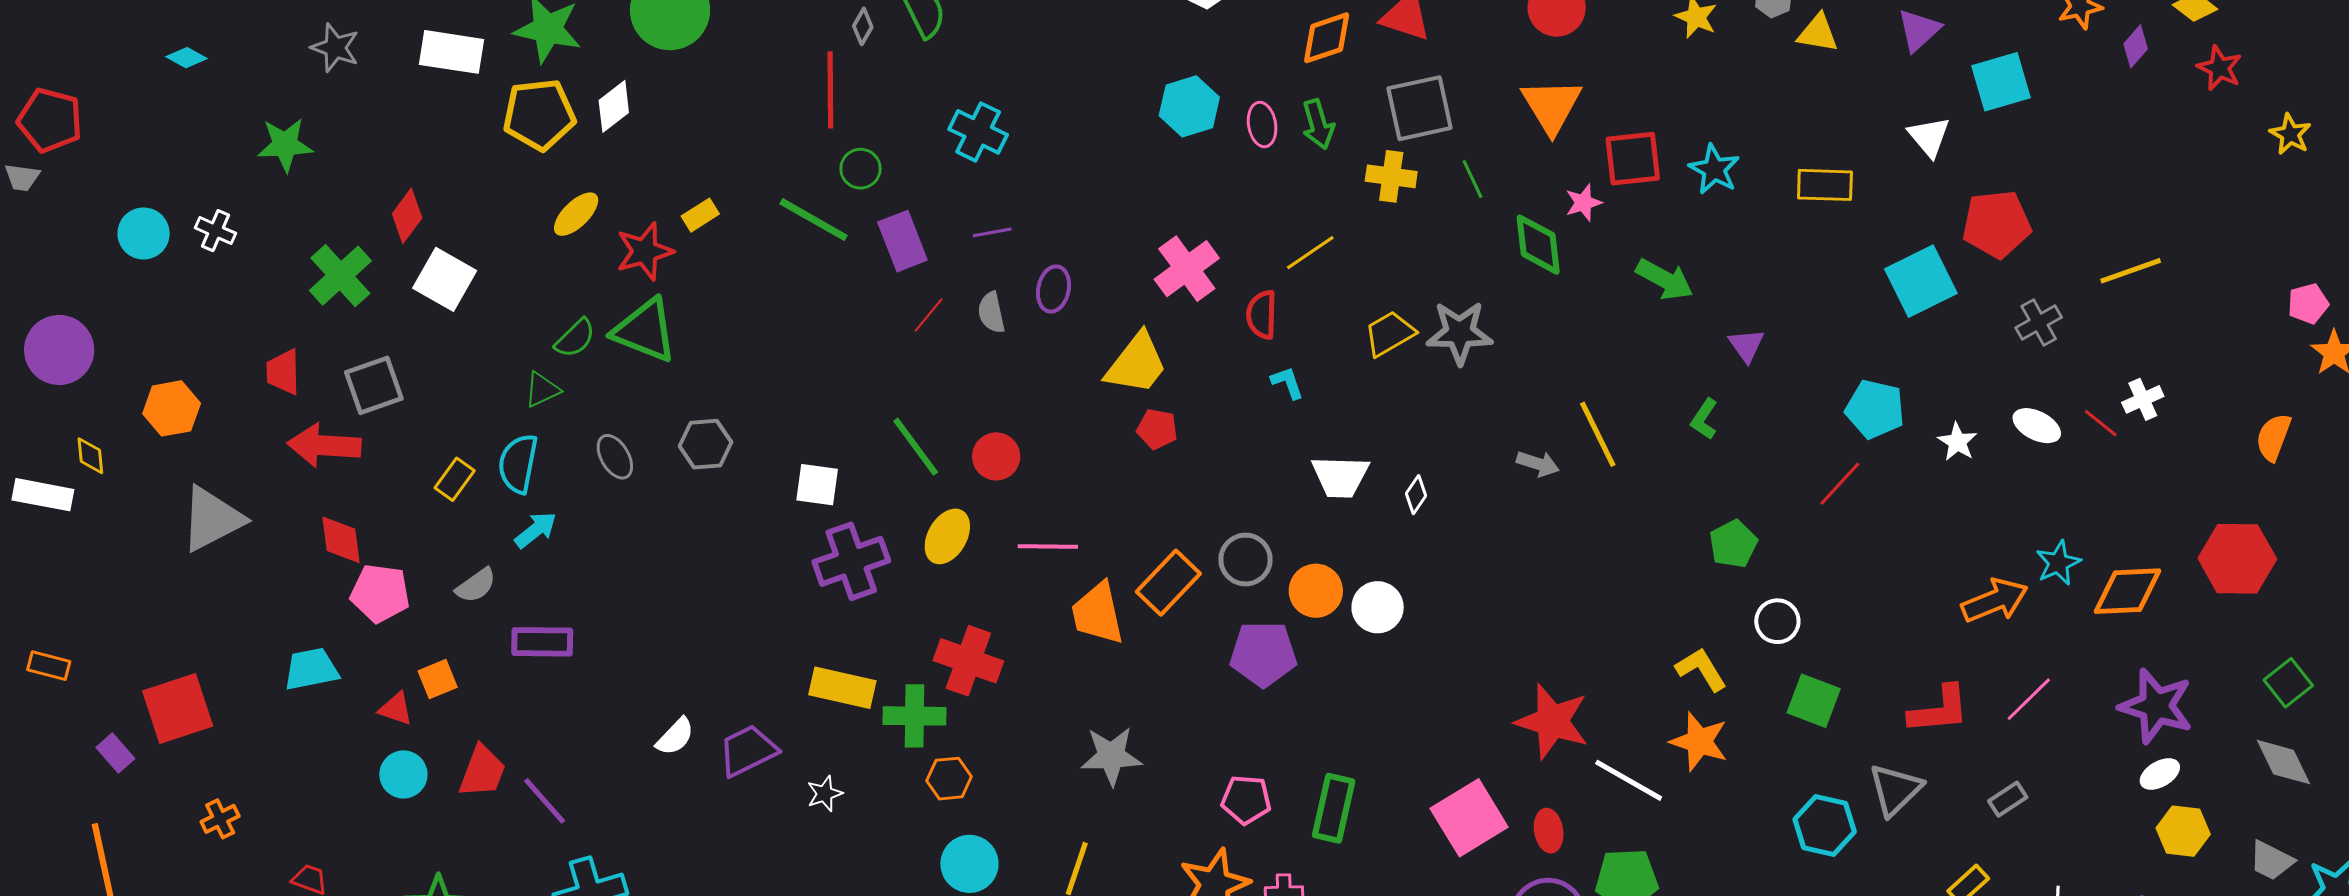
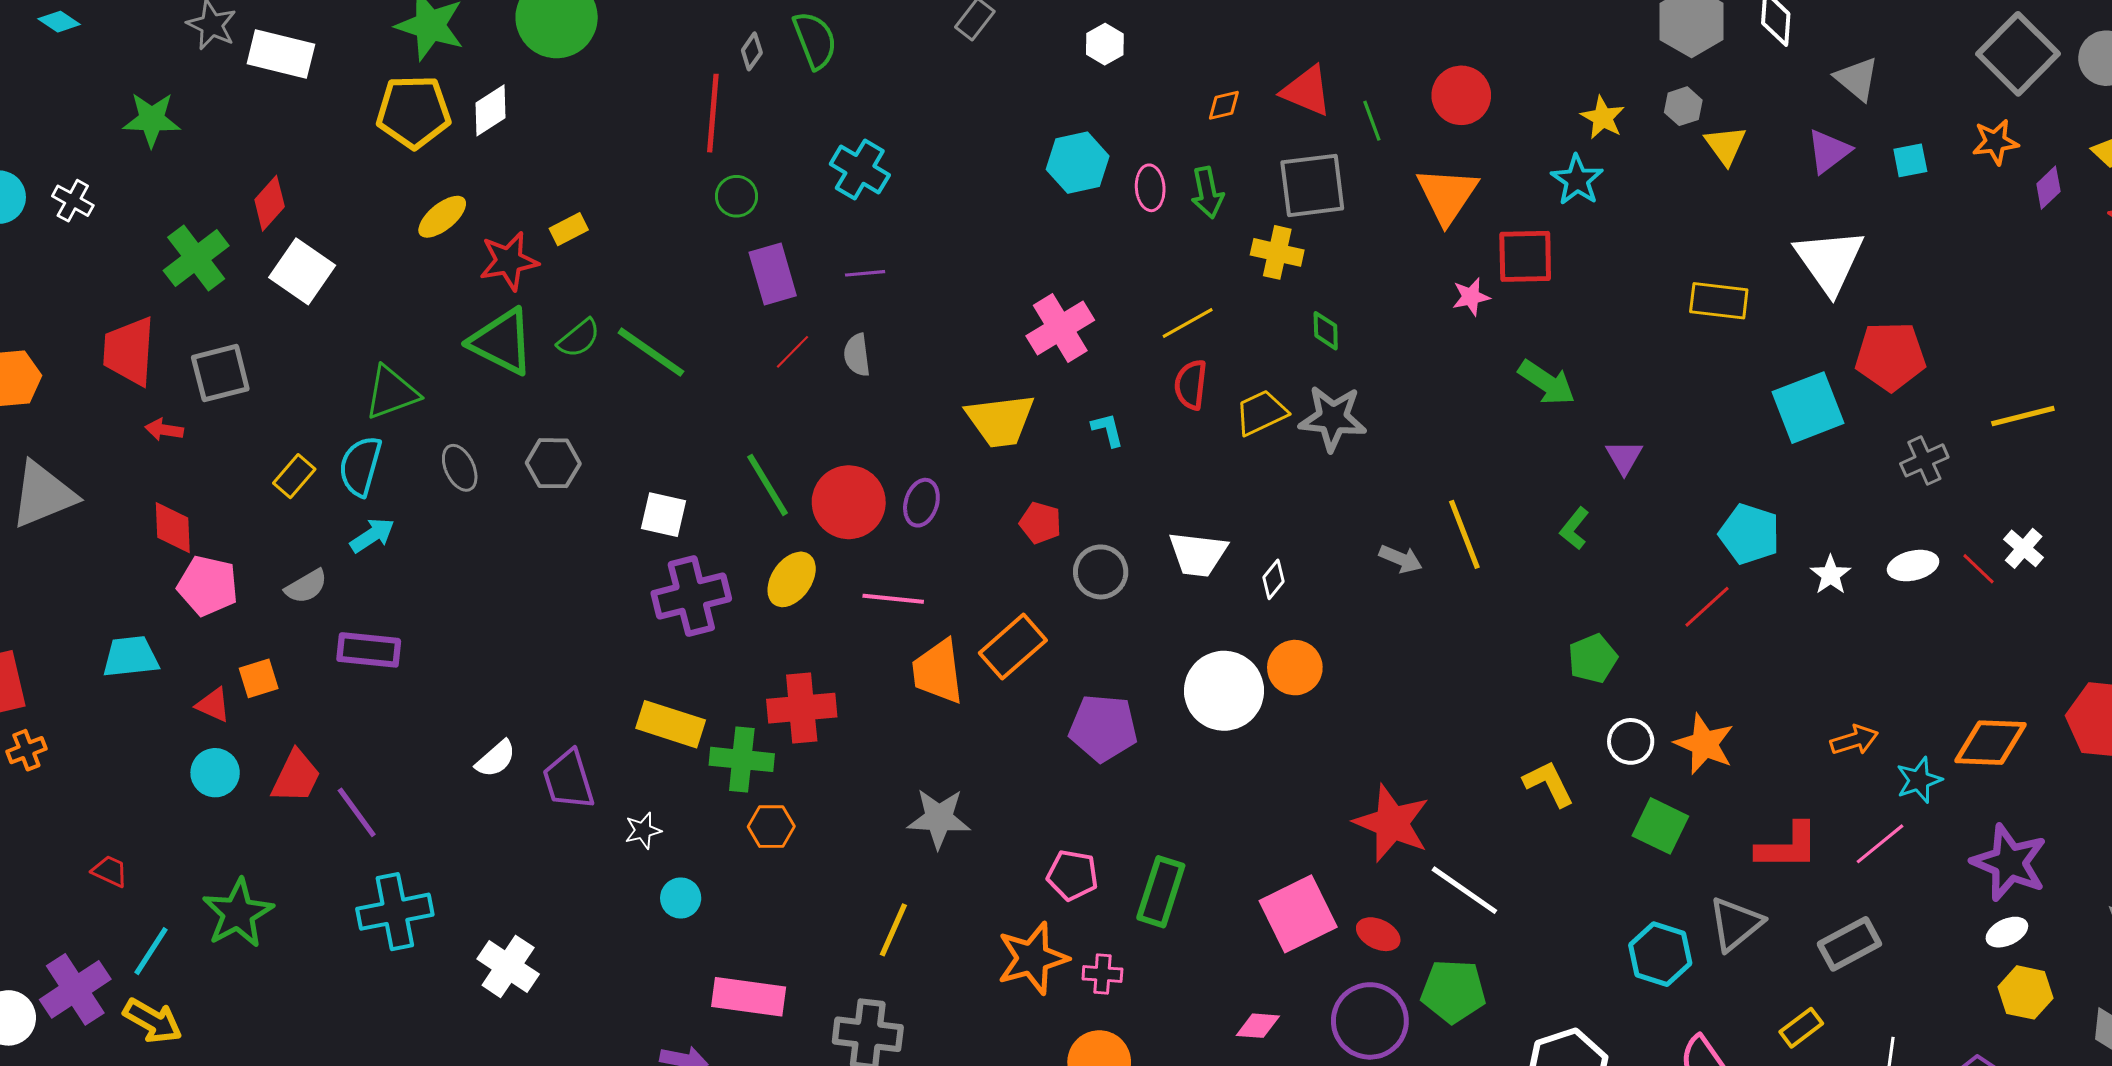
yellow triangle: (1818, 33) -> (1725, 145), turned 39
orange diamond: (1327, 38) -> (1224, 105), size x0.6
white rectangle: (451, 52) -> (281, 54), moved
cyan square: (2001, 82) -> (1910, 160), moved, size x0.6
white triangle: (1929, 137) -> (1830, 261), size x1.6
cyan star: (1714, 169) -> (1577, 180), moved
green line: (1472, 179) -> (1372, 121), moved
green line: (814, 220) -> (651, 352), moved
green diamond: (1538, 245) -> (1326, 331), moved, size x0.6
purple ellipse: (1053, 289) -> (921, 503), moved
red semicircle: (1262, 315) -> (1191, 385), moved
green semicircle: (575, 338) -> (579, 338), moved
yellow trapezoid: (1137, 364) -> (1000, 420), turned 40
red trapezoid: (283, 372) -> (129, 351), size x1.5
cyan L-shape: (1287, 383) -> (1108, 430), moved
green triangle: (542, 390) -> (392, 393), size x1.5
white cross: (2143, 399) -> (2024, 548), turned -30
white ellipse: (2037, 426) -> (1913, 566), turned -45
red pentagon: (1157, 429) -> (1040, 523), moved
red arrow: (324, 445) -> (164, 430), size x0.5
red circle: (996, 456) -> (849, 502), size x1.5
gray circle: (1246, 560) -> (1101, 572), moved
cyan star: (2058, 563) -> (1919, 780), moved
orange circle: (1316, 591) -> (1295, 668), moved
orange arrow: (1995, 600) -> (1854, 740), size x0.7
white circle: (1378, 607) -> (1224, 691), size x1.5
red cross: (968, 661) -> (802, 708), turned -30
orange star: (1699, 741) -> (1704, 744), moved
purple trapezoid: (748, 751) -> (568, 780), turned -86
gray rectangle: (2008, 799) -> (1849, 944), size x1.5
orange cross: (220, 819) -> (26, 750), moved
red ellipse: (1549, 831) -> (1378, 934), turned -60
cyan circle: (969, 864) -> (681, 898), moved, size x0.7

